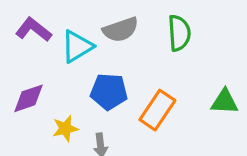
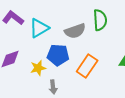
gray semicircle: (121, 30) -> (75, 31), moved
yellow star: (65, 128) -> (38, 68), moved

